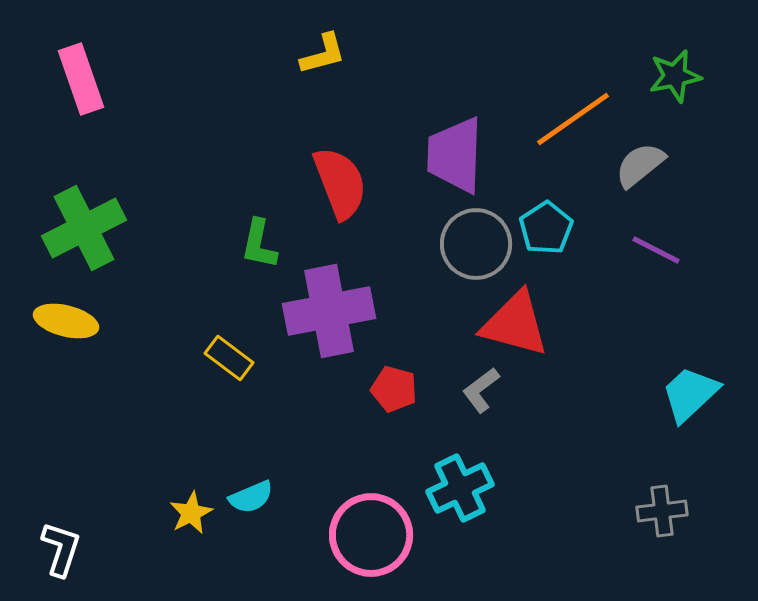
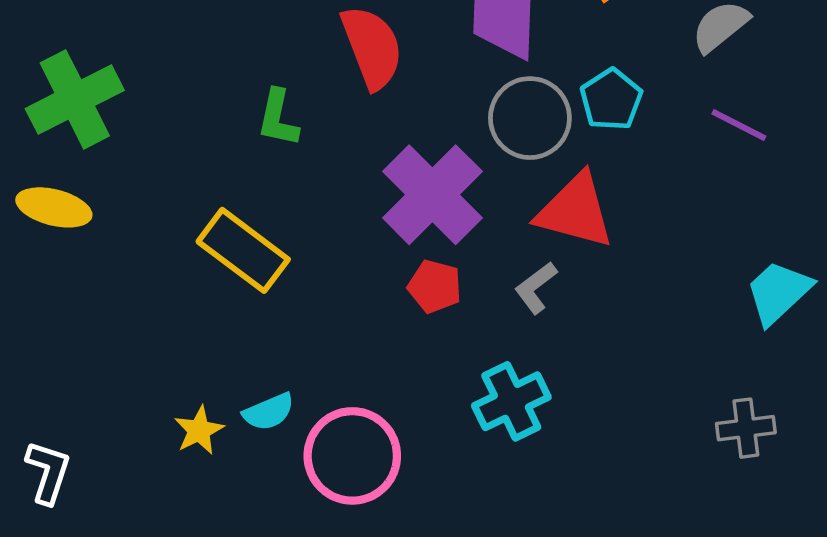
purple cross: (329, 311) -> (432, 195), moved, turned -34
yellow rectangle: (229, 358) -> (243, 250), size x1.6
pink circle: (371, 535) -> (352, 456), moved

